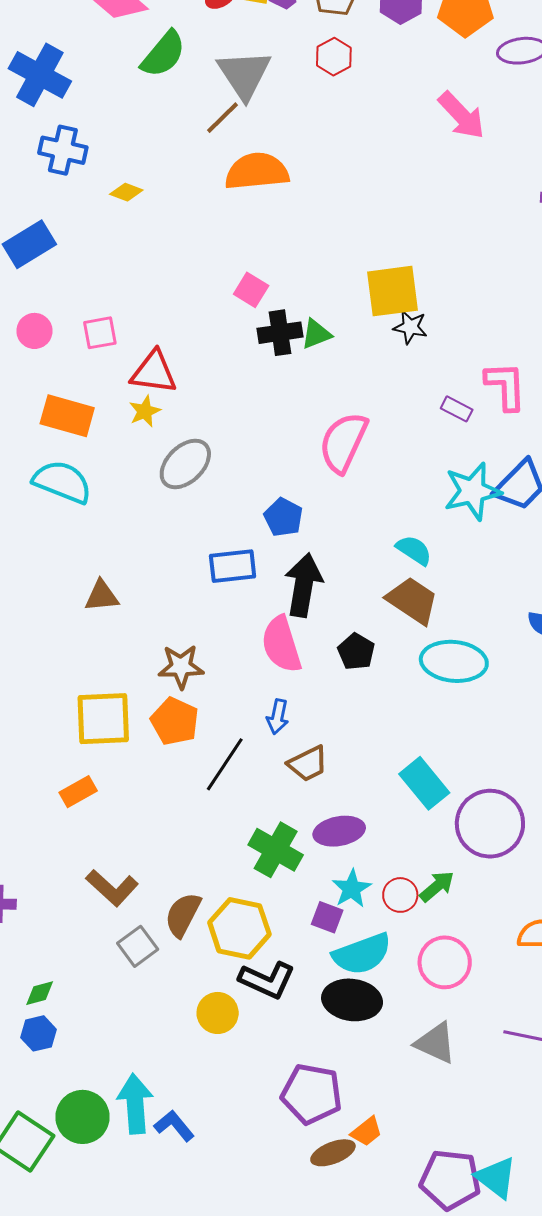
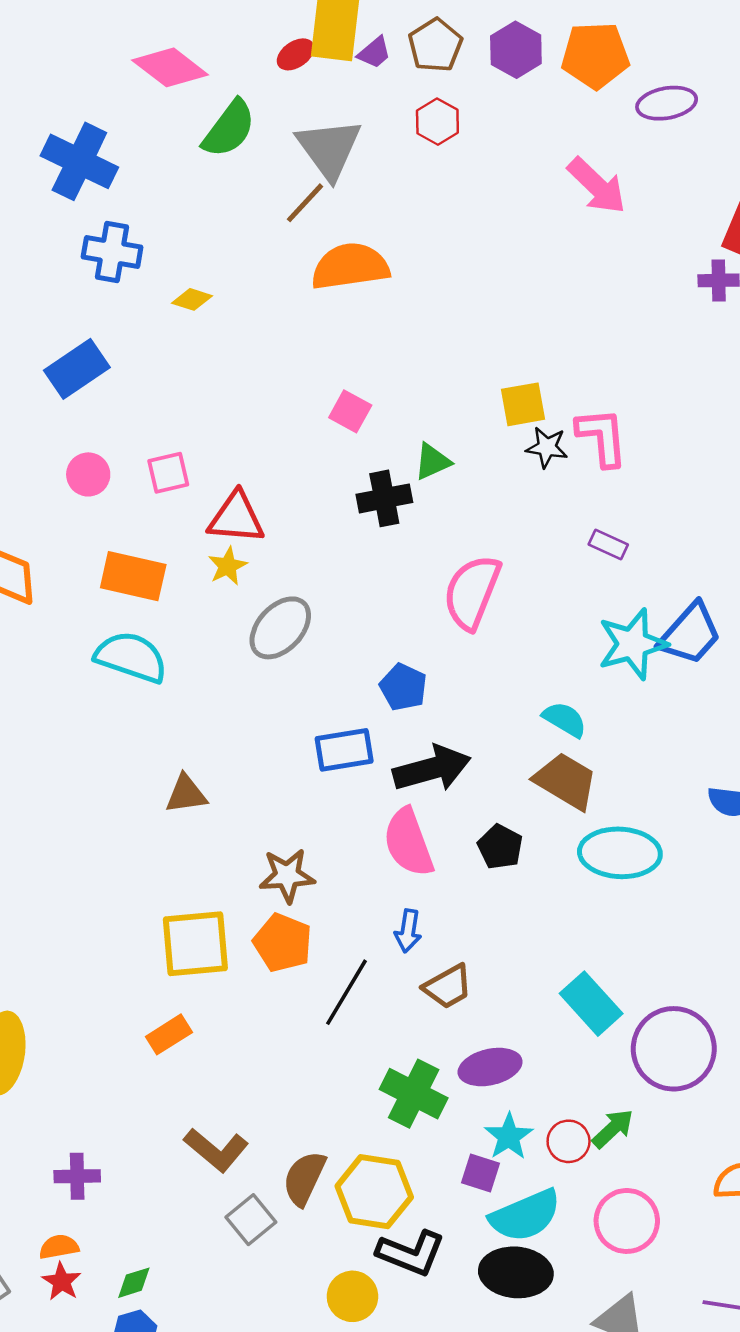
yellow square: (392, 291) -> (523, 404), size x0.7
black cross: (280, 333) -> (384, 498), moved
pink L-shape: (506, 386) -> (602, 437), moved
black arrow: (304, 585) -> (432, 769), turned 68

